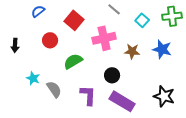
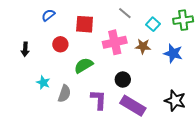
red square: (74, 20) -> (85, 24), turned -36
brown star: (132, 51) -> (143, 46), moved
gray semicircle: (54, 89) -> (64, 94), turned 54

